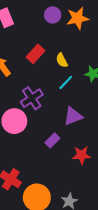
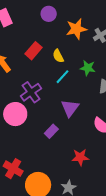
orange star: (78, 18) -> (76, 29), moved
purple triangle: (73, 116) -> (70, 108), turned -30
red star: (82, 155) -> (80, 157), moved

